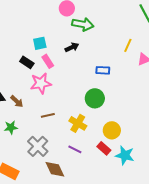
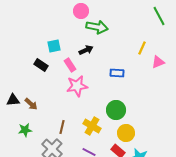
pink rectangle: (48, 61) -> (70, 65), moved
pink star: (41, 83) -> (77, 86), moved
green circle: (95, 98) -> (116, 110), moved
brown line: (48, 115) -> (62, 127), moved, turned -64

